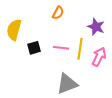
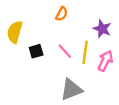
pink line: (61, 48) -> (65, 51), turned 42

